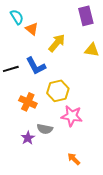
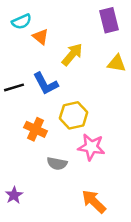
cyan semicircle: (17, 17) -> (22, 22), turned 98
purple star: (28, 138) -> (14, 195), moved
orange arrow: (74, 159) -> (94, 202), size x1.5

